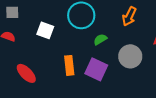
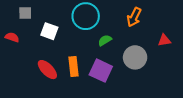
gray square: (12, 12) -> (25, 13), moved
red ellipse: (26, 73) -> (47, 70), moved

